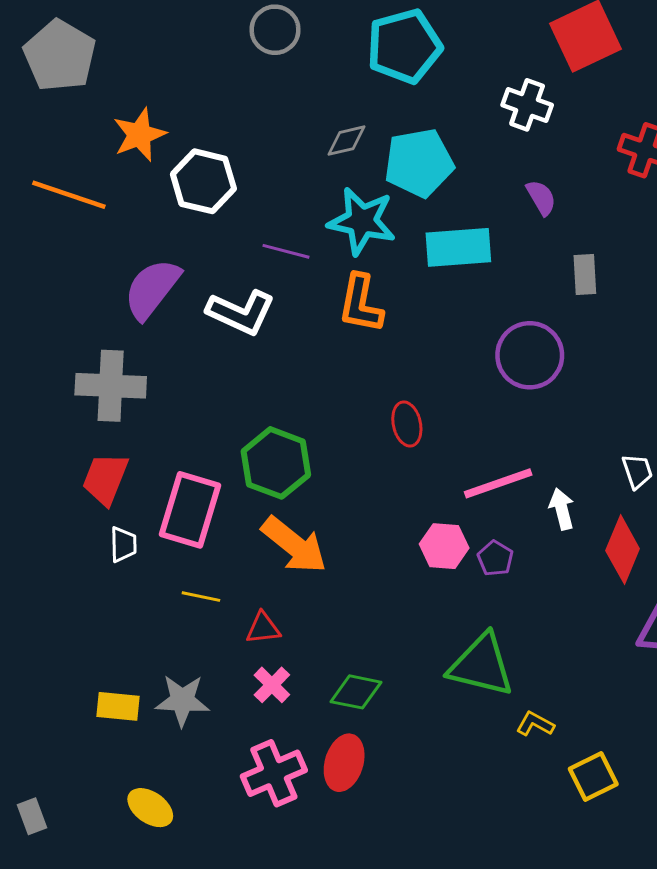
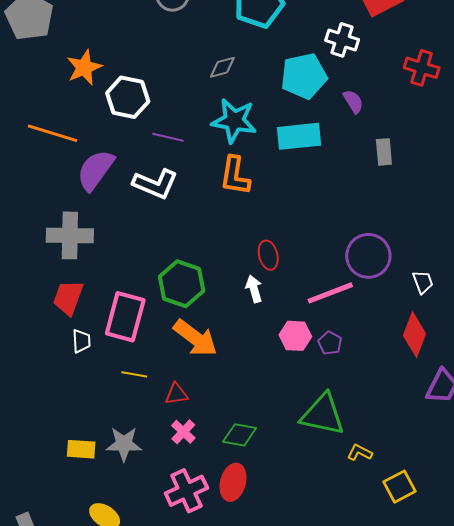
cyan pentagon: (419, 163) -> (304, 76), moved
orange line: (69, 195) -> (53, 133), moved
purple line: (286, 251) -> (168, 137), moved
purple circle: (530, 355) -> (368, 256), moved
white arrow: (562, 509) -> (254, 289), moved

